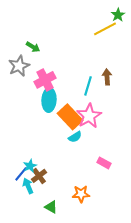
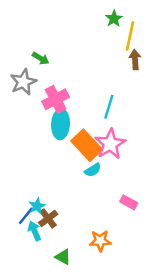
green star: (118, 15) -> (114, 19), moved
yellow line: (105, 29) -> (130, 36), turned -50
brown arrow: (107, 77) -> (135, 60), moved

